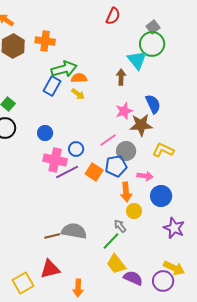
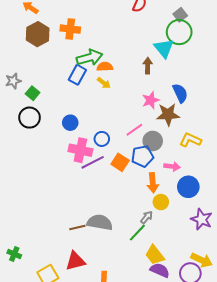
gray arrow: (120, 226) -> (147, 217), turned 80
yellow trapezoid: (116, 264) -> (155, 255), moved

